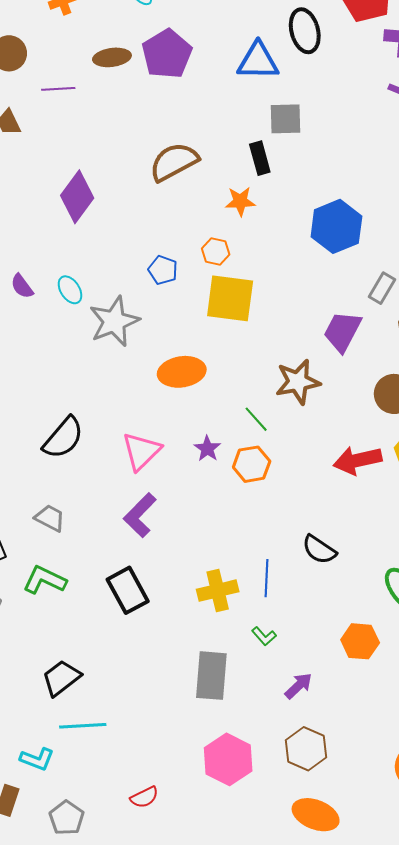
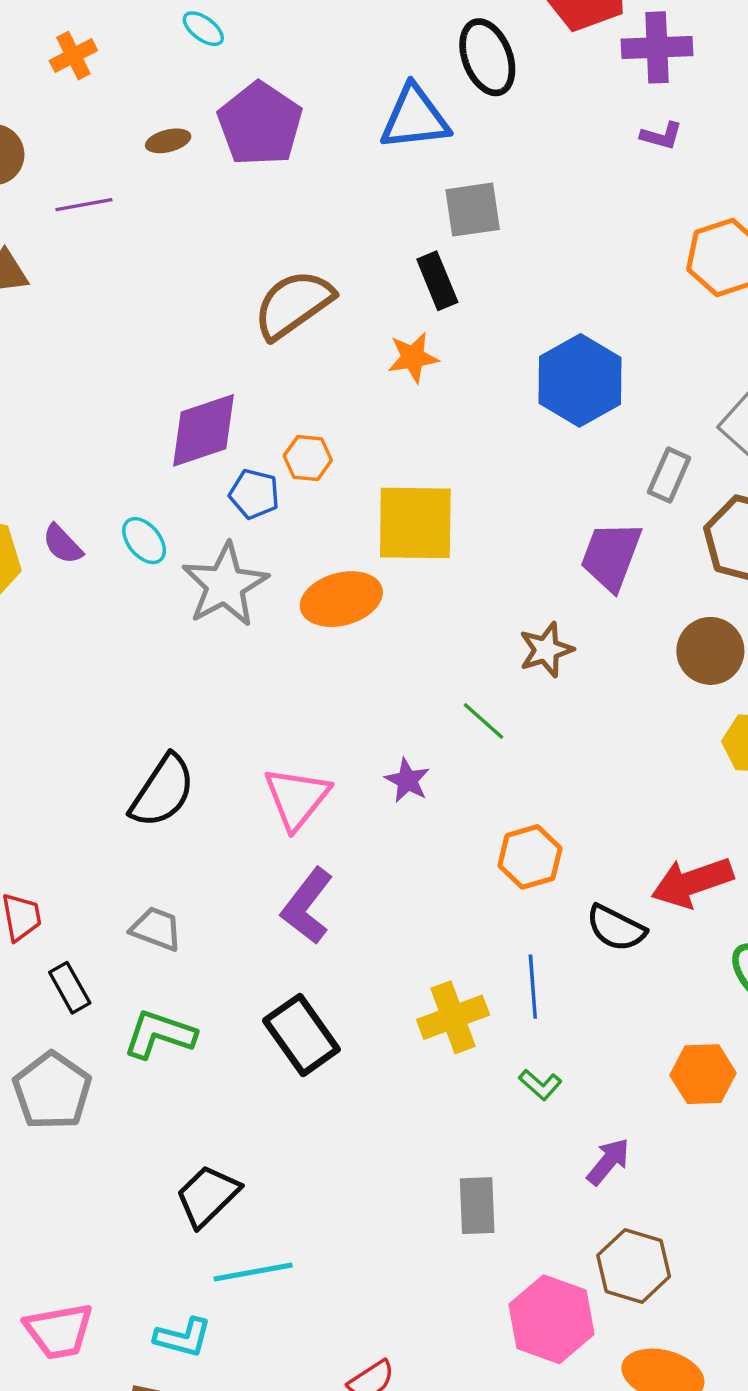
brown ellipse: (112, 57) -> (168, 141), size x0.7
purple diamond: (77, 197) -> (203, 430), moved, turned 42
orange hexagon: (216, 252) -> (308, 458), moved
blue pentagon: (163, 270) -> (254, 494), moved
orange ellipse: (182, 372) -> (341, 599), moved
brown star: (298, 382) -> (546, 650), size x0.7
red arrow: (357, 460) -> (692, 882), moved
orange hexagon: (252, 464) -> (530, 857), moved
gray rectangle: (211, 676) -> (477, 1206), moved, size x0.7
pink hexagon: (228, 759) -> (552, 1319), moved

